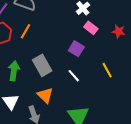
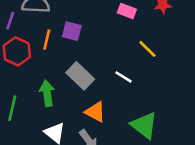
purple square: (76, 49) -> (72, 31), moved
yellow line: (107, 70) -> (147, 49), moved

